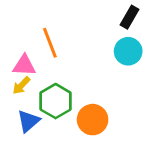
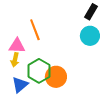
yellow arrow: (21, 85) -> (15, 60), turned -32
orange circle: (93, 120) -> (56, 77), moved

